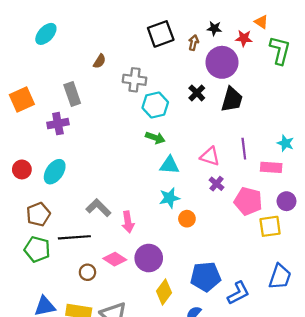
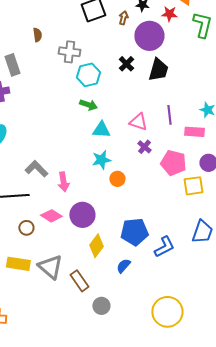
brown semicircle: (100, 61) -> (37, 35), turned -40

